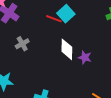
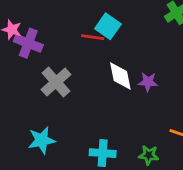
gray cross: (22, 44) -> (56, 82), size x1.5

